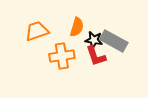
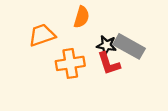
orange semicircle: (77, 27) -> (82, 17), moved

